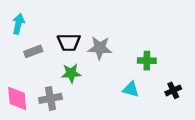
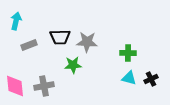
green star: (71, 73) -> (73, 65), moved
cyan triangle: (131, 89) -> (129, 78), moved

